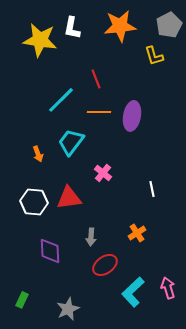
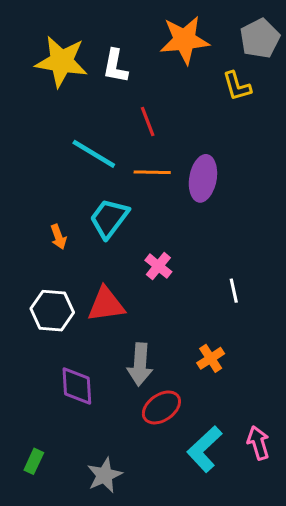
white L-shape: (72, 28) -> (115, 66), moved
cyan line: (61, 100) -> (94, 154), turned 76
gray arrow: (91, 237) -> (140, 364), size x1.5

